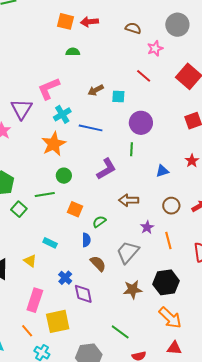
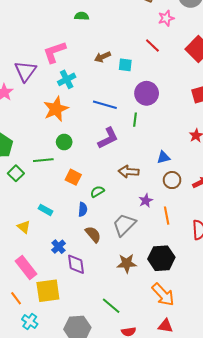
blue line: (91, 128) -> (105, 105), moved
blue triangle: (162, 171) -> (163, 157), moved
pink rectangle: (35, 300) -> (26, 267), turned -60

